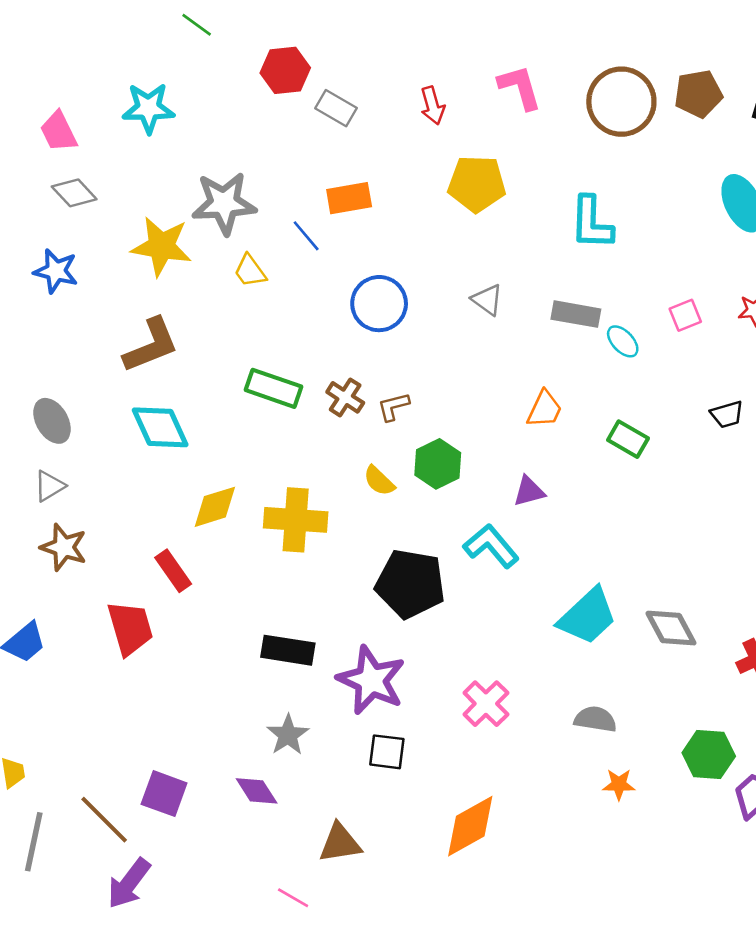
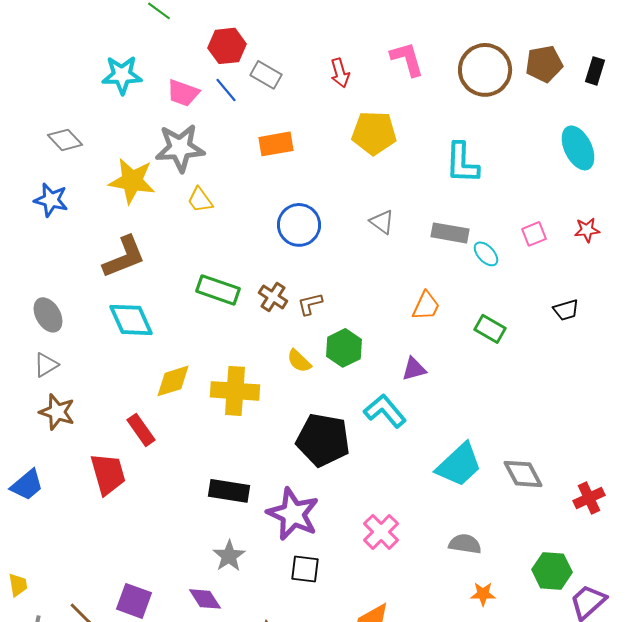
pink trapezoid: (59, 132) -> (183, 93), moved, turned -44
blue line: (306, 236) -> (226, 90), moved

